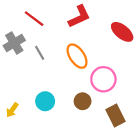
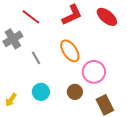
red ellipse: (122, 32) -> (107, 17), moved
gray line: (40, 53) -> (36, 58), moved

